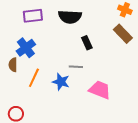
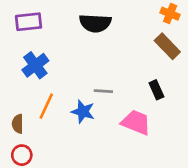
purple rectangle: (33, 16) -> (29, 22), moved
black rectangle: (87, 43) -> (156, 90), moved
brown semicircle: (13, 65) -> (18, 124), moved

